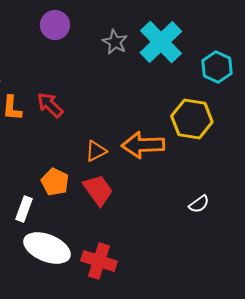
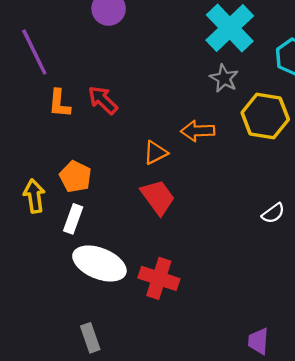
gray star: (115, 42) -> (224, 78), moved
orange arrow: (143, 145) -> (198, 131), moved, size x0.7
orange pentagon: (55, 182) -> (75, 177), moved

